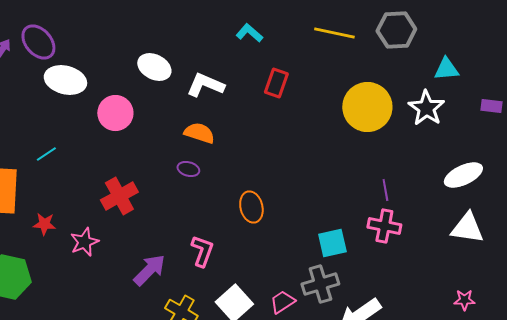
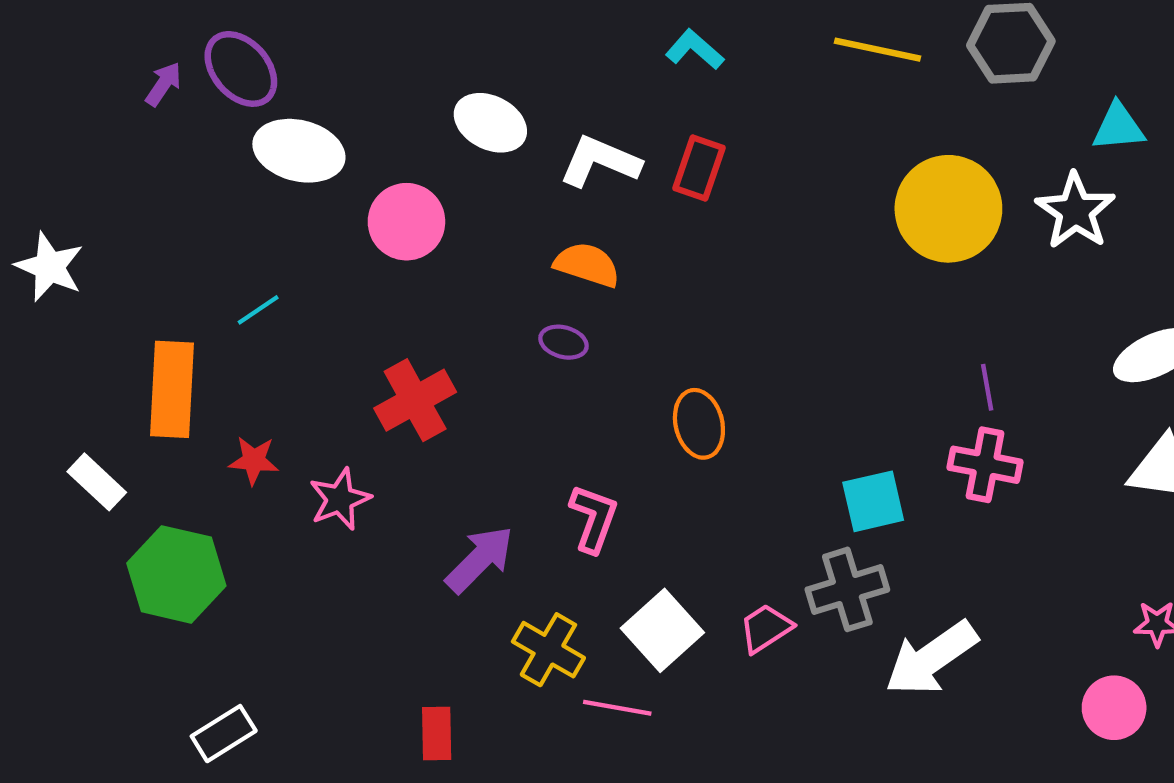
red rectangle: (276, 83) -> (699, 168), moved

